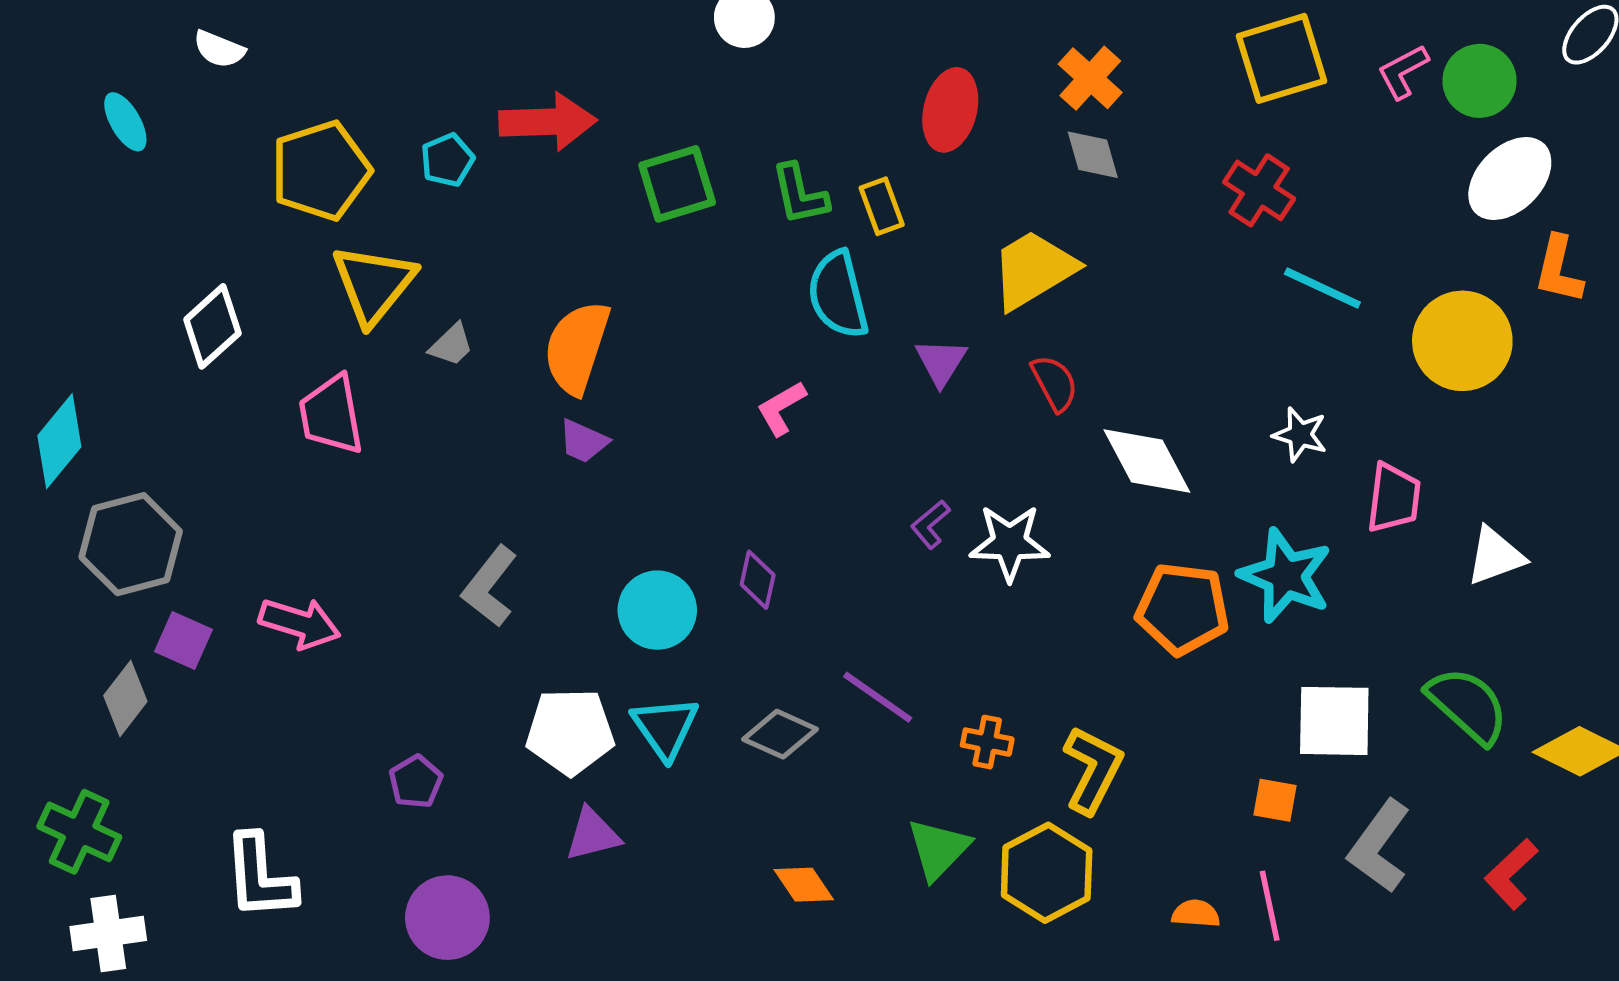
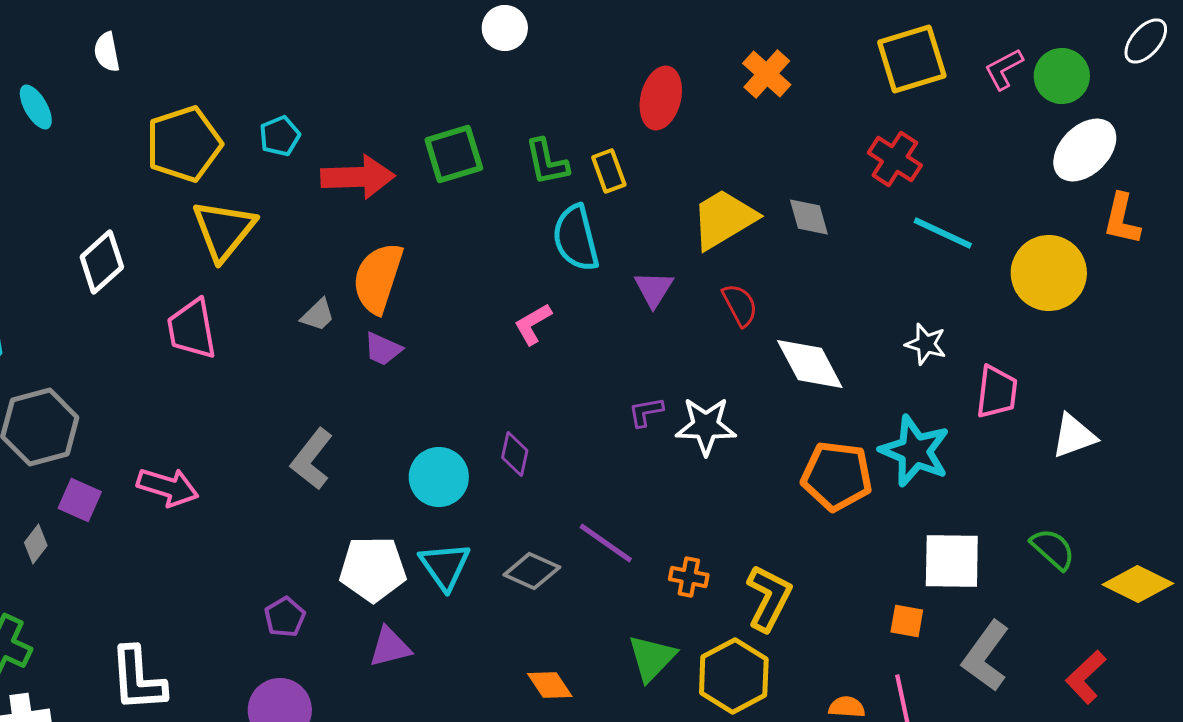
white semicircle: (219, 49) -> (107, 52), turned 57
red arrow: (548, 122) -> (358, 177), moved
gray diamond: (1093, 155) -> (809, 217), moved
gray trapezoid: (451, 345) -> (318, 315), moved
purple L-shape: (930, 524) -> (646, 412), turned 30
gray diamond: (125, 699) -> (36, 544), size x0.7
green semicircle: (1468, 705) -> (1053, 549), size x0.7
purple pentagon: (416, 782) -> (285, 617), moved

